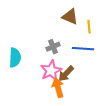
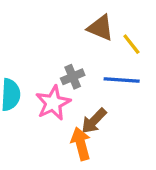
yellow line: (89, 27) -> (131, 44), turned -32
pink star: (51, 71) -> (53, 103), moved

